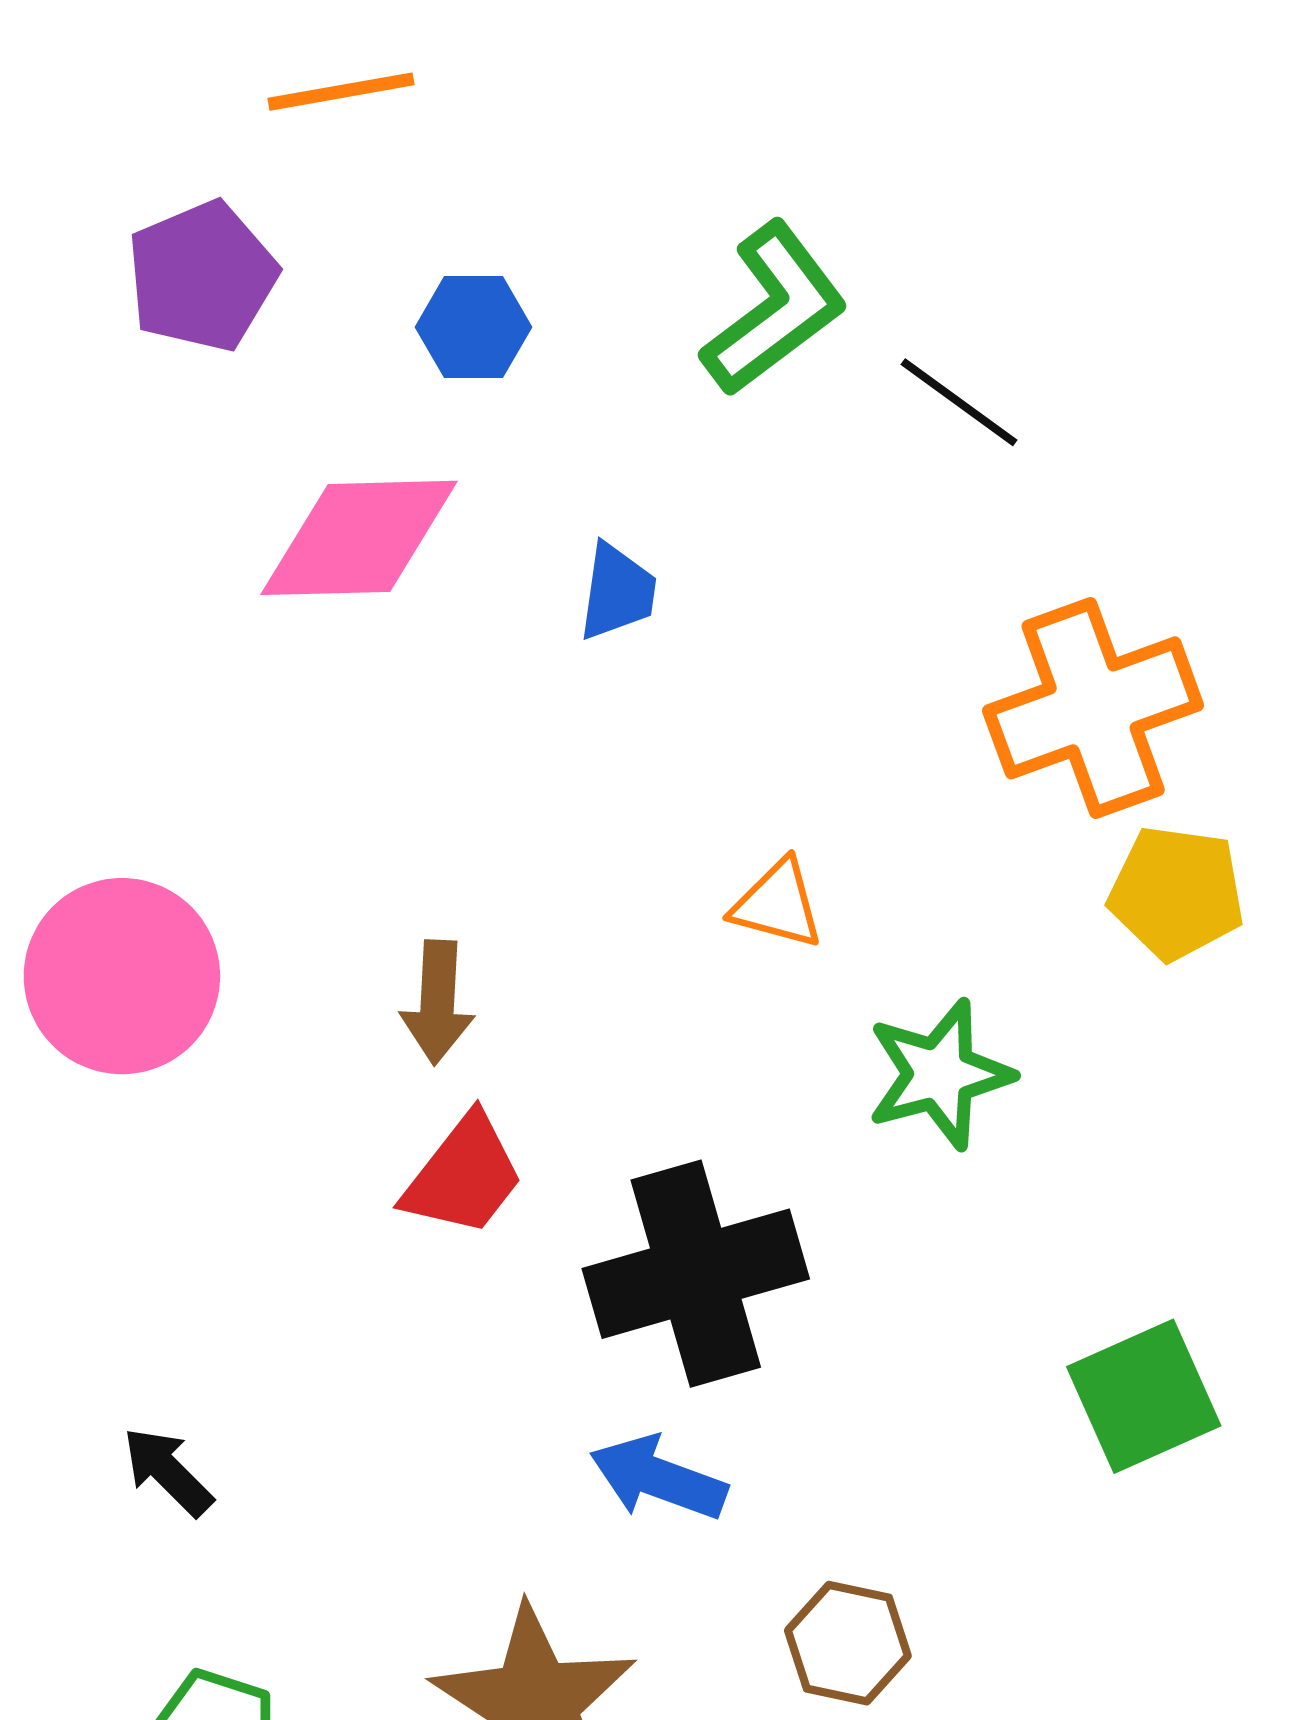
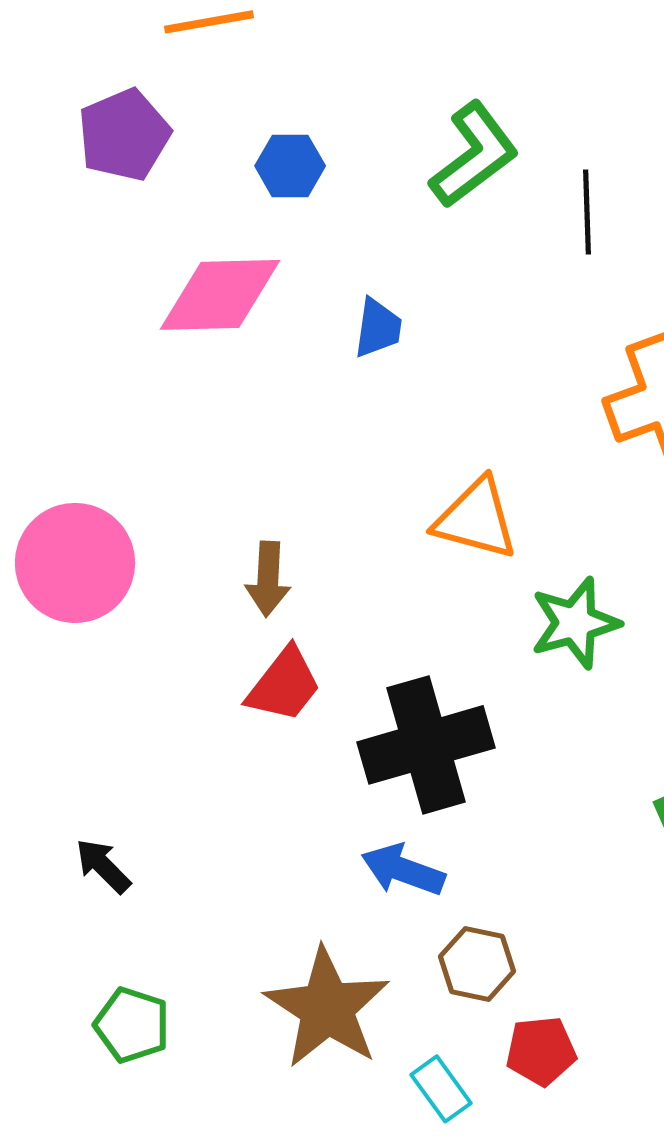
black line: (959, 402) -> (587, 212), turned 52
orange triangle: (778, 904) -> (476, 519), size x1.5
brown hexagon: (848, 1643) -> (477, 964), moved

